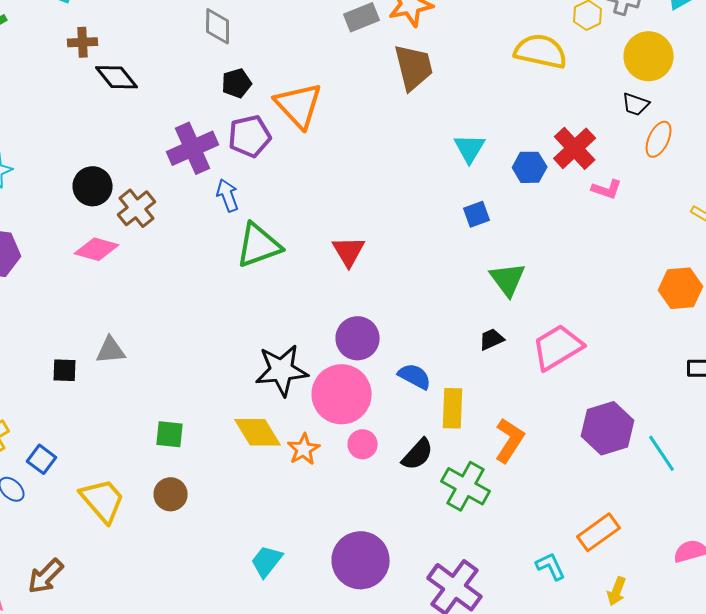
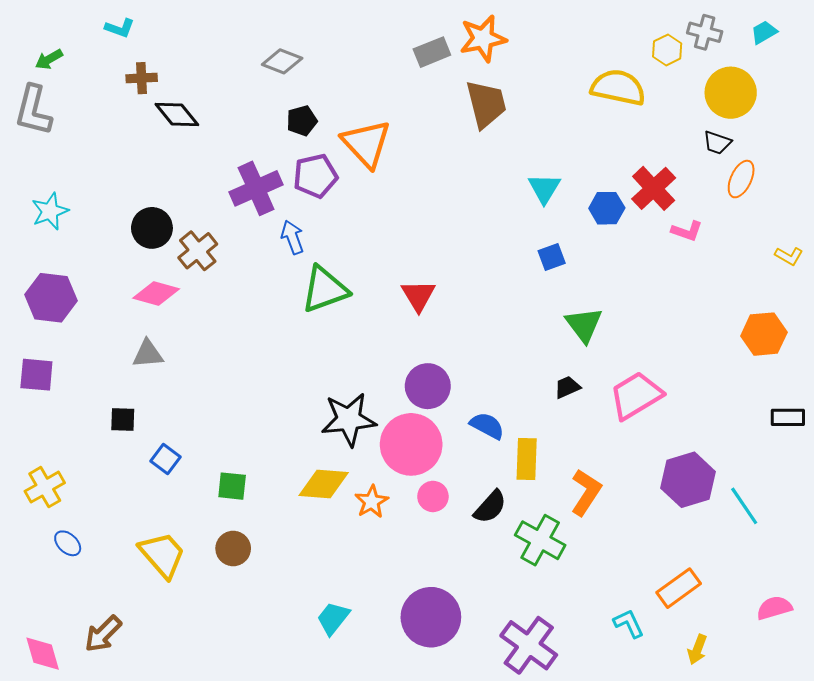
gray diamond: (218, 26) -> (282, 61), turned -69
gray triangle: (111, 350) -> (148, 354), moved
yellow diamond: (258, 432) -> (324, 484), turned -54
blue square: (42, 459) -> (165, 459), moved

